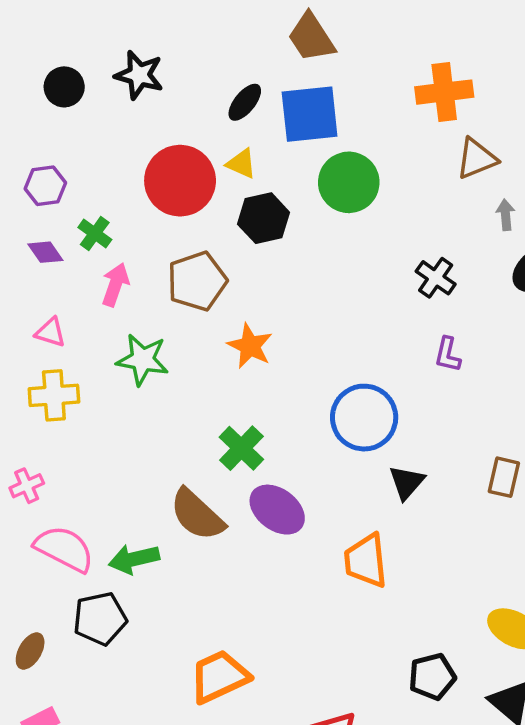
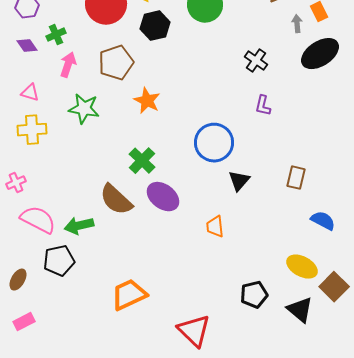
green cross: (95, 233) -> (56, 35), turned 30
orange trapezoid: (366, 561) -> (215, 227), size x0.7

